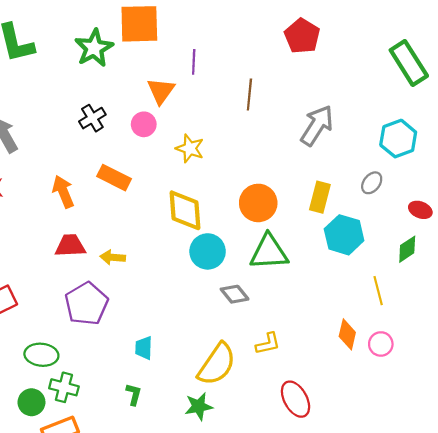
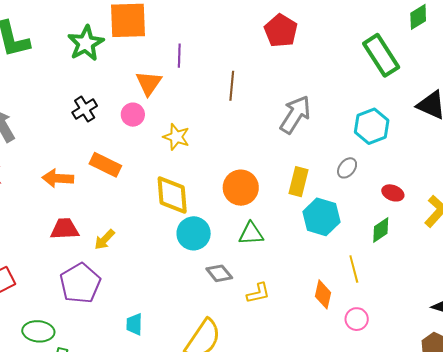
orange arrow: (63, 192) -> (58, 178), turned -64
green triangle: (269, 252) -> (251, 234), size x0.7
yellow arrow: (113, 257) -> (105, 240), turned -50
orange diamond: (347, 334) -> (323, 294), moved
yellow L-shape: (268, 344) -> (258, 293), moved

